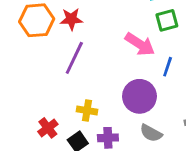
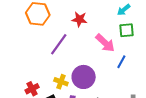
red star: (71, 19) -> (79, 19), moved
purple circle: (139, 96) -> (84, 77), moved

